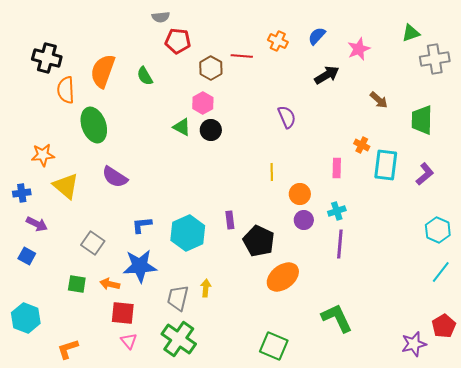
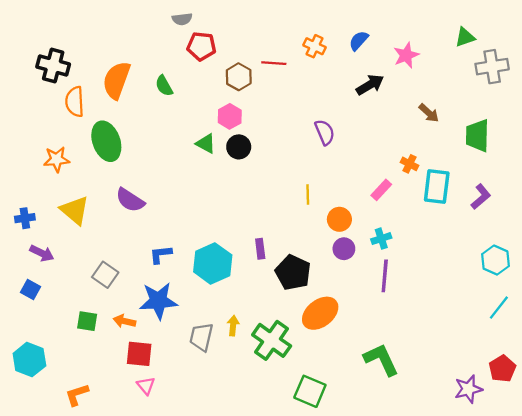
orange star: (43, 155) -> (57, 159), moved
pink rectangle: (337, 168) -> (381, 190), turned 42
green cross: (179, 339) -> (272, 340), moved

